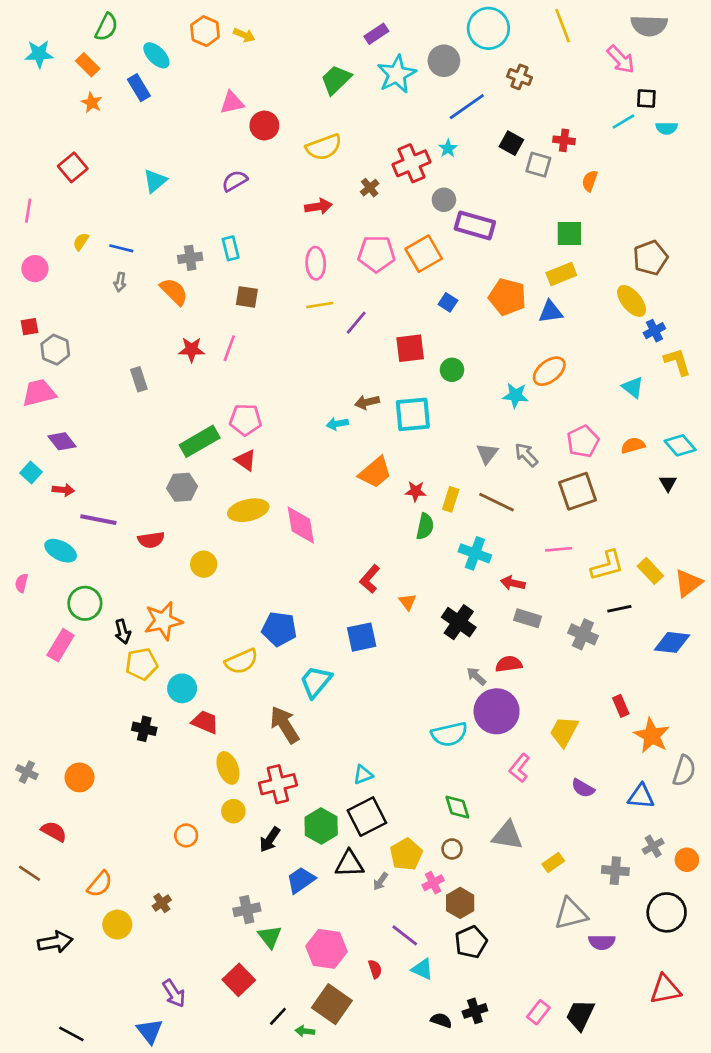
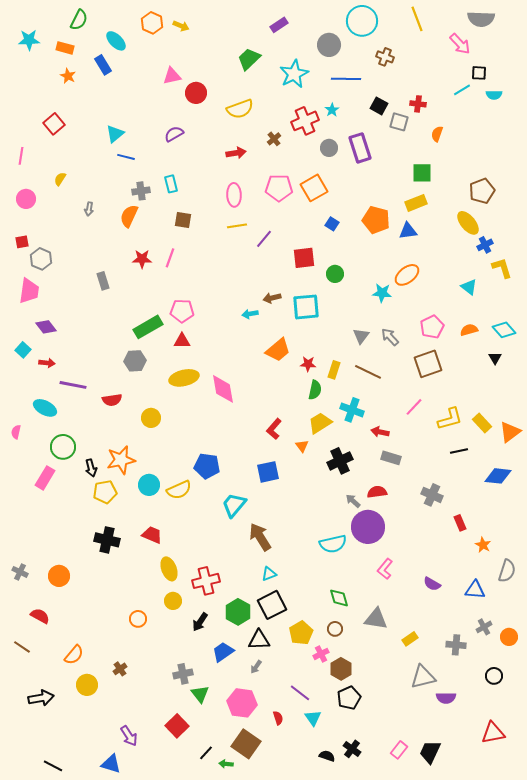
orange rectangle: (88, 65) -> (65, 48), turned -30
cyan star: (397, 74) -> (294, 74), moved
blue line: (467, 107) -> (346, 79), turned 36
purple rectangle: (475, 225) -> (360, 148), moved, turned 56
blue line: (121, 248) -> (126, 157), moved
orange semicircle: (174, 292) -> (129, 216), turned -110
pink trapezoid: (39, 393) -> (29, 291), turned 112
red triangle: (245, 460) -> (182, 341), turned -36
pink line: (559, 549) -> (414, 407), turned -42
black cross: (459, 622) -> (340, 461), turned 30
gray cross: (583, 634) -> (432, 495), moved
cyan circle: (182, 688) -> (149, 485), moved
brown arrow: (285, 725) -> (260, 537), moved
black cross: (144, 729) -> (107, 540), size x1.4
yellow trapezoid: (564, 732) -> (320, 423), moved, turned 30
orange star: (652, 736) -> (483, 545), size x0.6
gray arrow: (380, 881) -> (256, 667), moved
black circle: (667, 912) -> (494, 676), size x0.6
cyan triangle: (422, 969) -> (313, 718), turned 30
black cross: (475, 1011) -> (352, 749), turned -36
blue triangle: (150, 1031) -> (111, 764), turned -35

